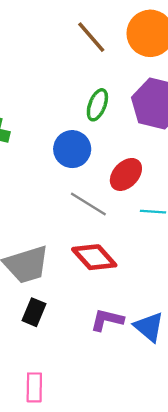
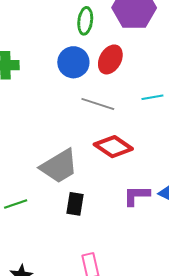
red ellipse: (126, 174) -> (110, 59), moved

